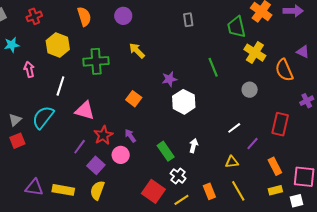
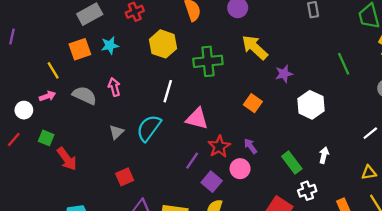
yellow arrow: (137, 51) -> (255, 47), size x1.4
pink arrow: (29, 70) -> (114, 87), moved
purple star: (169, 79) -> (284, 74), moved
red square: (17, 141) -> (125, 177), moved
white cross: (178, 176) -> (307, 191), turned 35

